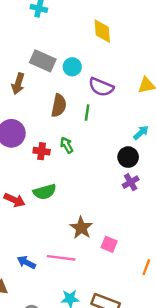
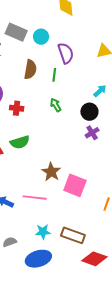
purple semicircle: (101, 87) -> (66, 53), turned -130
green arrow: (67, 145) -> (56, 105), moved
pink square: (109, 244) -> (75, 185), size x1.6

